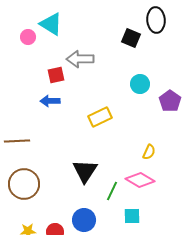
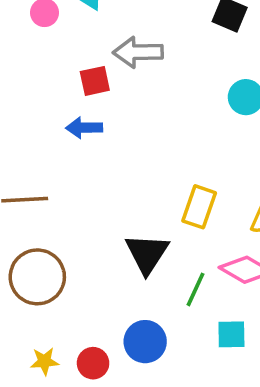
yellow rectangle: (100, 117) -> (199, 207), moved, turned -45

